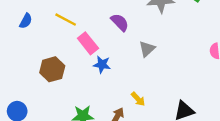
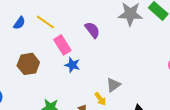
blue semicircle: (26, 21) -> (19, 23), moved
gray triangle: (147, 49) -> (113, 85), moved

